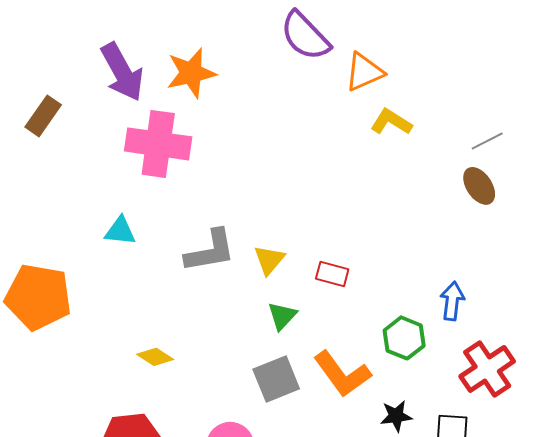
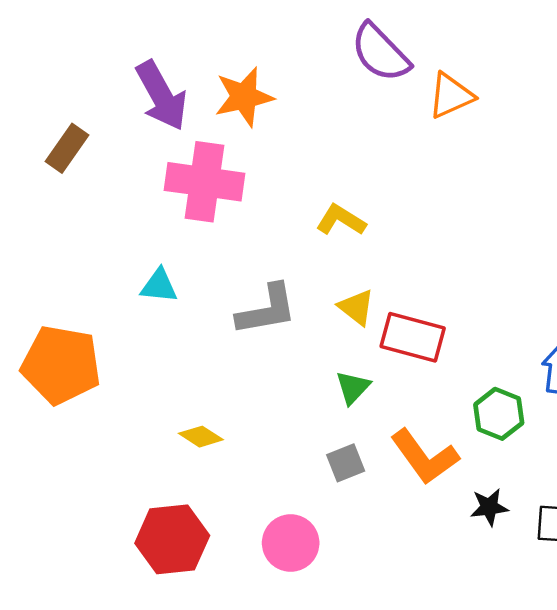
yellow L-shape: (391, 122) -> (341, 220), moved
yellow triangle: (269, 260) -> (356, 307), moved, turned -32
red rectangle: (332, 274) -> (413, 337), size x1.6
gray square: (276, 379) -> (346, 463), size x0.7

